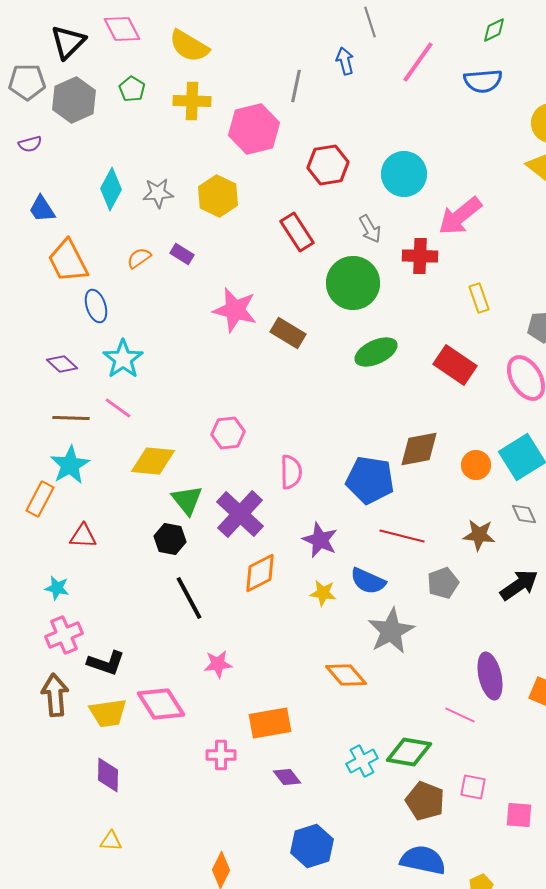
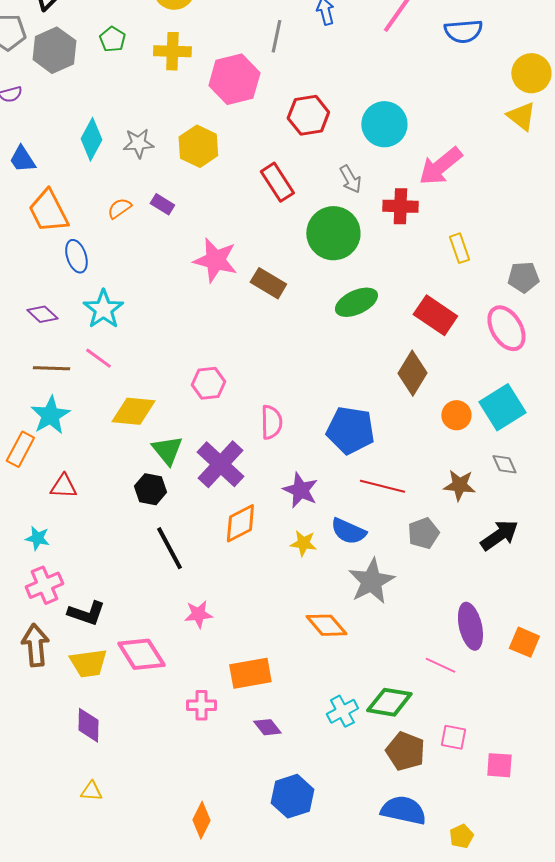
brown diamond: (419, 449) -> (412, 373), moved, turned -48

